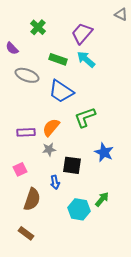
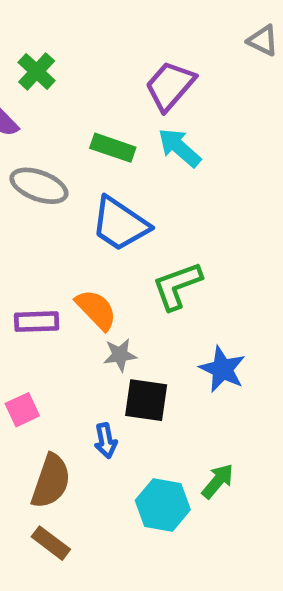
green cross: (38, 27) -> (37, 71), moved
orange semicircle: (51, 127) -> (96, 310), turned 96
gray star: (49, 149) -> (120, 355), moved
brown rectangle: (26, 233) -> (51, 543), moved

